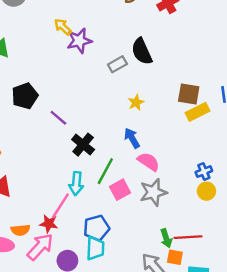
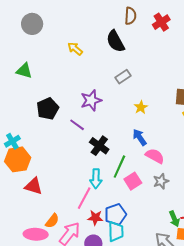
purple star: (79, 41) -> (91, 100), moved
black semicircle: (142, 51) -> (115, 41), moved
gray star: (153, 192) -> (161, 181), size x0.7
red star: (49, 224) -> (95, 218), moved
orange semicircle: (20, 230) -> (52, 221), turned -42

